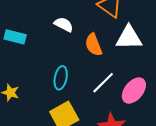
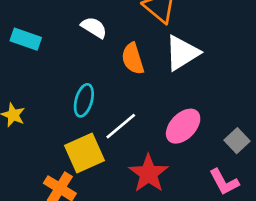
white triangle: (129, 38) -> (182, 53), turned -36
white line: (103, 83) -> (121, 126), moved

